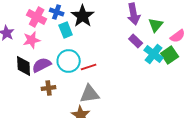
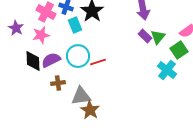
green triangle: (156, 25) -> (158, 37), moved
cyan cross: (154, 54) -> (167, 70), moved
gray triangle: (90, 94) -> (81, 96), moved

